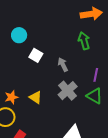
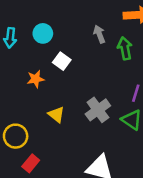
gray arrow: (63, 65) -> (99, 34), moved
orange star: (12, 97) -> (36, 79), moved

